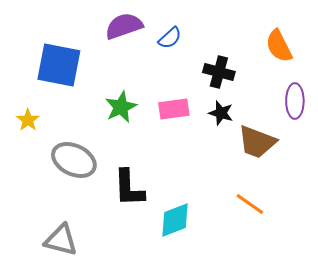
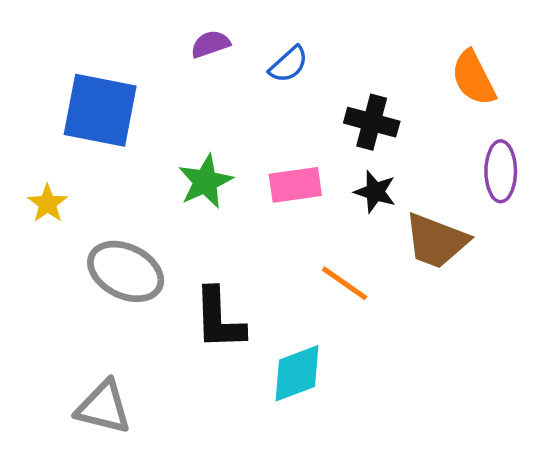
purple semicircle: (124, 26) -> (210, 44), size x0.6
orange line: (250, 204) -> (345, 283), moved

